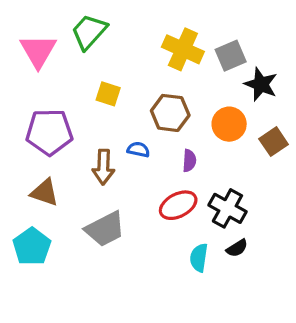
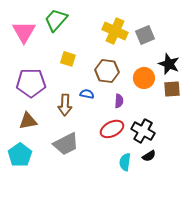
black star: (261, 84) -> (169, 64), moved
brown square: (274, 142) -> (172, 89), turned 30
brown triangle: (45, 192) -> (28, 121), turned -30

